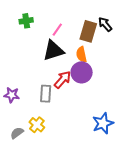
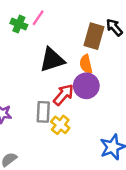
green cross: (26, 21) -> (19, 24), turned 32
pink line: (57, 30) -> (38, 18), moved
yellow cross: (37, 125) -> (60, 125), moved

